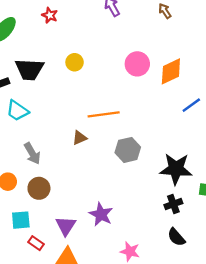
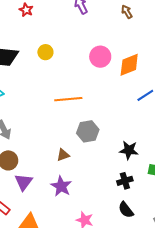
brown triangle: (80, 138) -> (63, 155), moved
black star: (176, 169) -> (129, 150), size x0.7
purple triangle: (66, 226) -> (23, 182), moved

